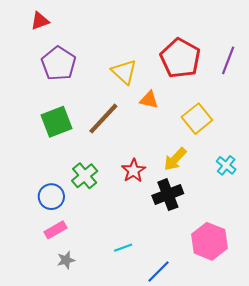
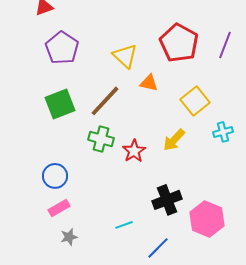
cyan cross: (226, 165) -> (223, 132), moved, turned 36
green cross: (85, 176) -> (101, 139), moved, turned -35
black cross: (168, 195) -> (167, 200), moved

